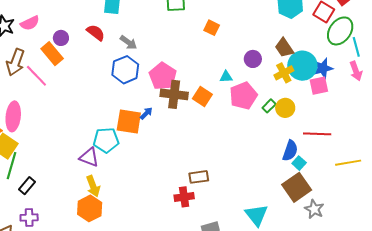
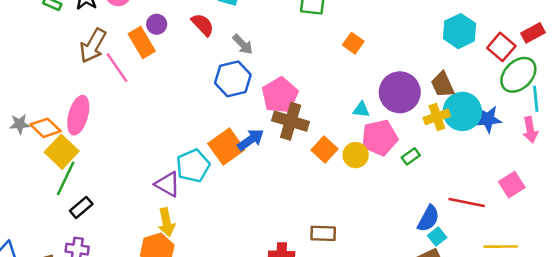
purple circle: (253, 59) -> (400, 92), size x1.8
pink square: (319, 86) -> (512, 185), moved, turned -30
orange square: (202, 96) -> (325, 149), moved
yellow circle: (285, 108) -> (356, 155), moved
blue arrow: (146, 113) -> (251, 140), size x1.5
orange square: (129, 122) -> (226, 147), turned 36
cyan pentagon: (106, 140) -> (193, 166), turned -30
brown rectangle: (199, 177) -> (323, 233), moved

